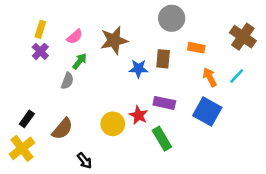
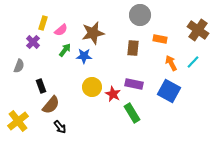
yellow rectangle: (40, 29) -> (43, 23), moved
blue star: (139, 69) -> (84, 56), moved
gray semicircle: (67, 81) -> (19, 66), moved
black rectangle: (27, 119) -> (41, 86), moved, turned -56
yellow circle: (113, 124) -> (92, 87), moved
black arrow: (85, 161) -> (60, 127), moved

